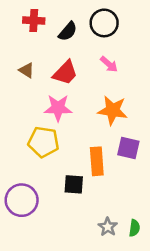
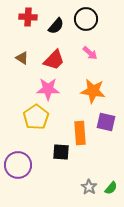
yellow pentagon: (43, 142) -> (36, 117), turned 30
green semicircle: (134, 228) -> (111, 188), turned 32

